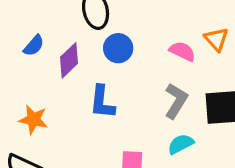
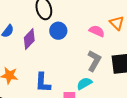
blue L-shape: (102, 102) -> (43, 83), moved
cyan semicircle: (181, 144) -> (84, 83), moved

